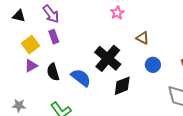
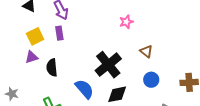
blue semicircle: (81, 78) -> (84, 89), moved

